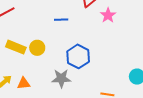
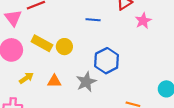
gray star: (61, 78) -> (86, 82), turned -30
orange triangle: (24, 83) -> (54, 81), moved

